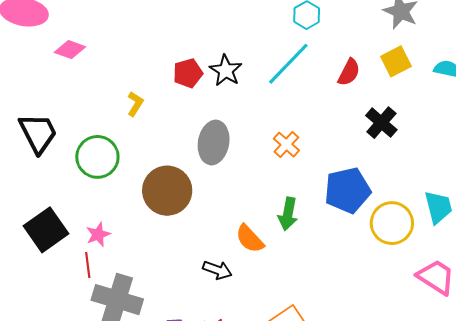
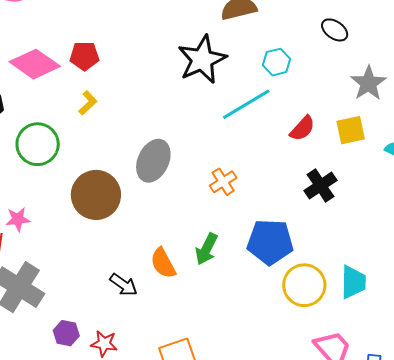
pink diamond: (70, 50) -> (35, 64), moved, size x1.6
black star: (226, 70) -> (202, 60), moved, size x1.5
red pentagon: (188, 73) -> (84, 56), moved

